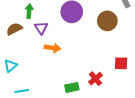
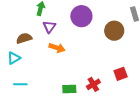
brown semicircle: (14, 29) -> (24, 38), moved
red square: (121, 63) -> (121, 74), turned -32

